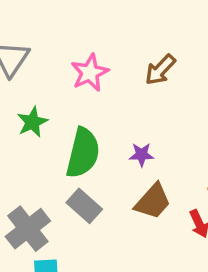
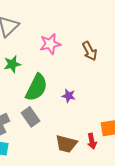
brown arrow: (160, 70) -> (90, 51), turned -84
brown trapezoid: (153, 201) -> (66, 144), moved, turned 50

